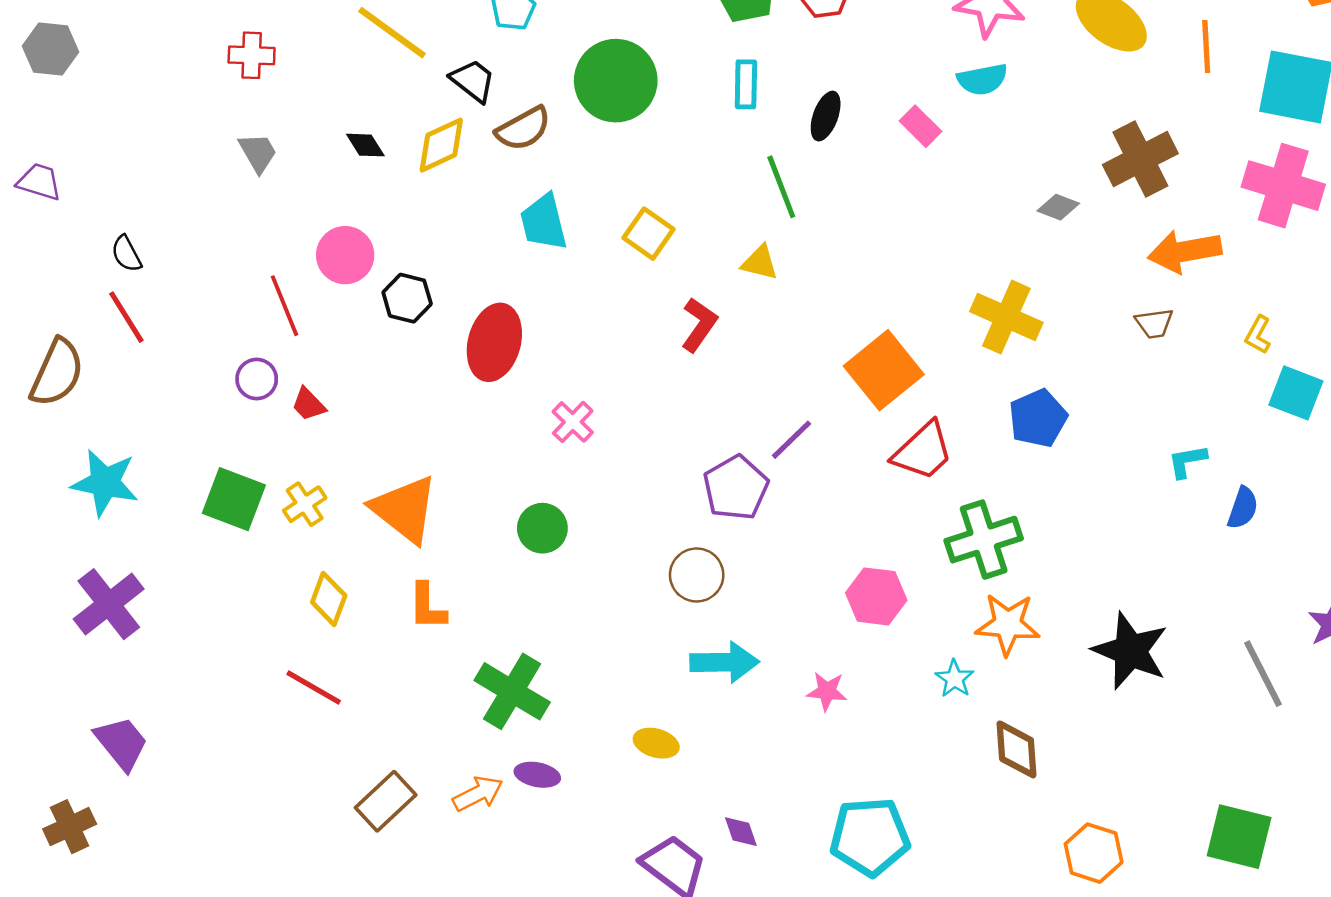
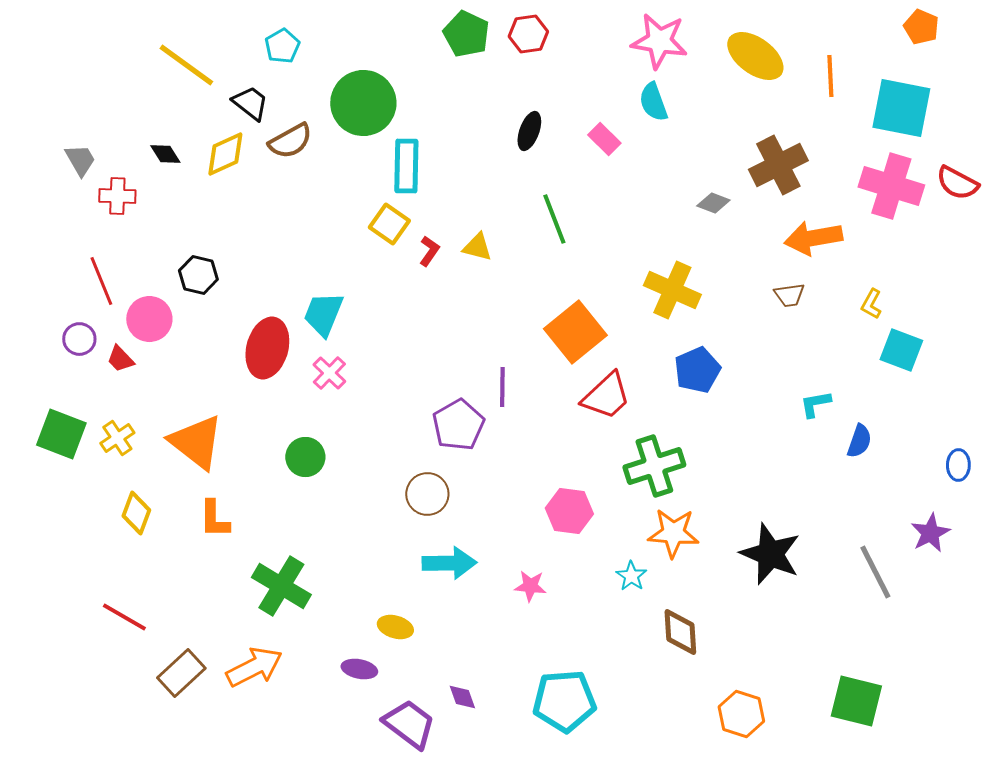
red cross: (252, 55) -> (117, 196), moved
cyan semicircle: (982, 79) -> (653, 102), turned 81
cyan rectangle: (746, 84) -> (406, 166), moved, size x1.4
green line: (781, 187) -> (554, 219), moved
cyan trapezoid: (544, 222) -> (323, 314), moved, turned 36
pink circle: (345, 255) -> (149, 319), moved
red L-shape: (699, 325) -> (429, 251), moved, size x0.7
red ellipse: (494, 342) -> (267, 348), moved
purple line: (791, 440) -> (502, 387), turned -45
red line: (314, 687) -> (124, 617), moved
purple ellipse: (537, 775) -> (359, 669), moved
orange arrow: (478, 794) -> (254, 667), size x1.4

